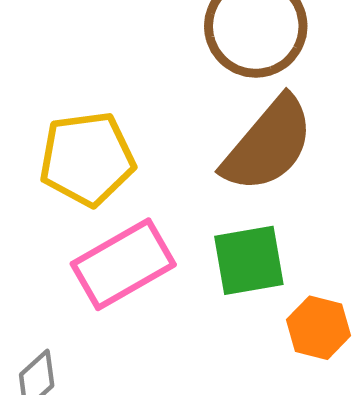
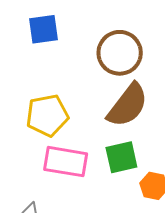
pink rectangle: (123, 264) -> (66, 162), turned 42

